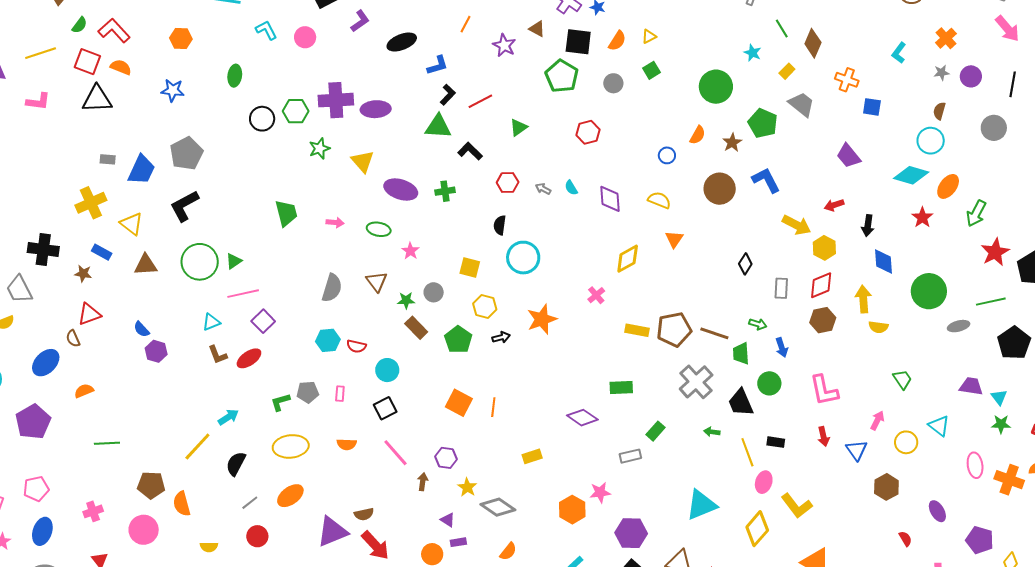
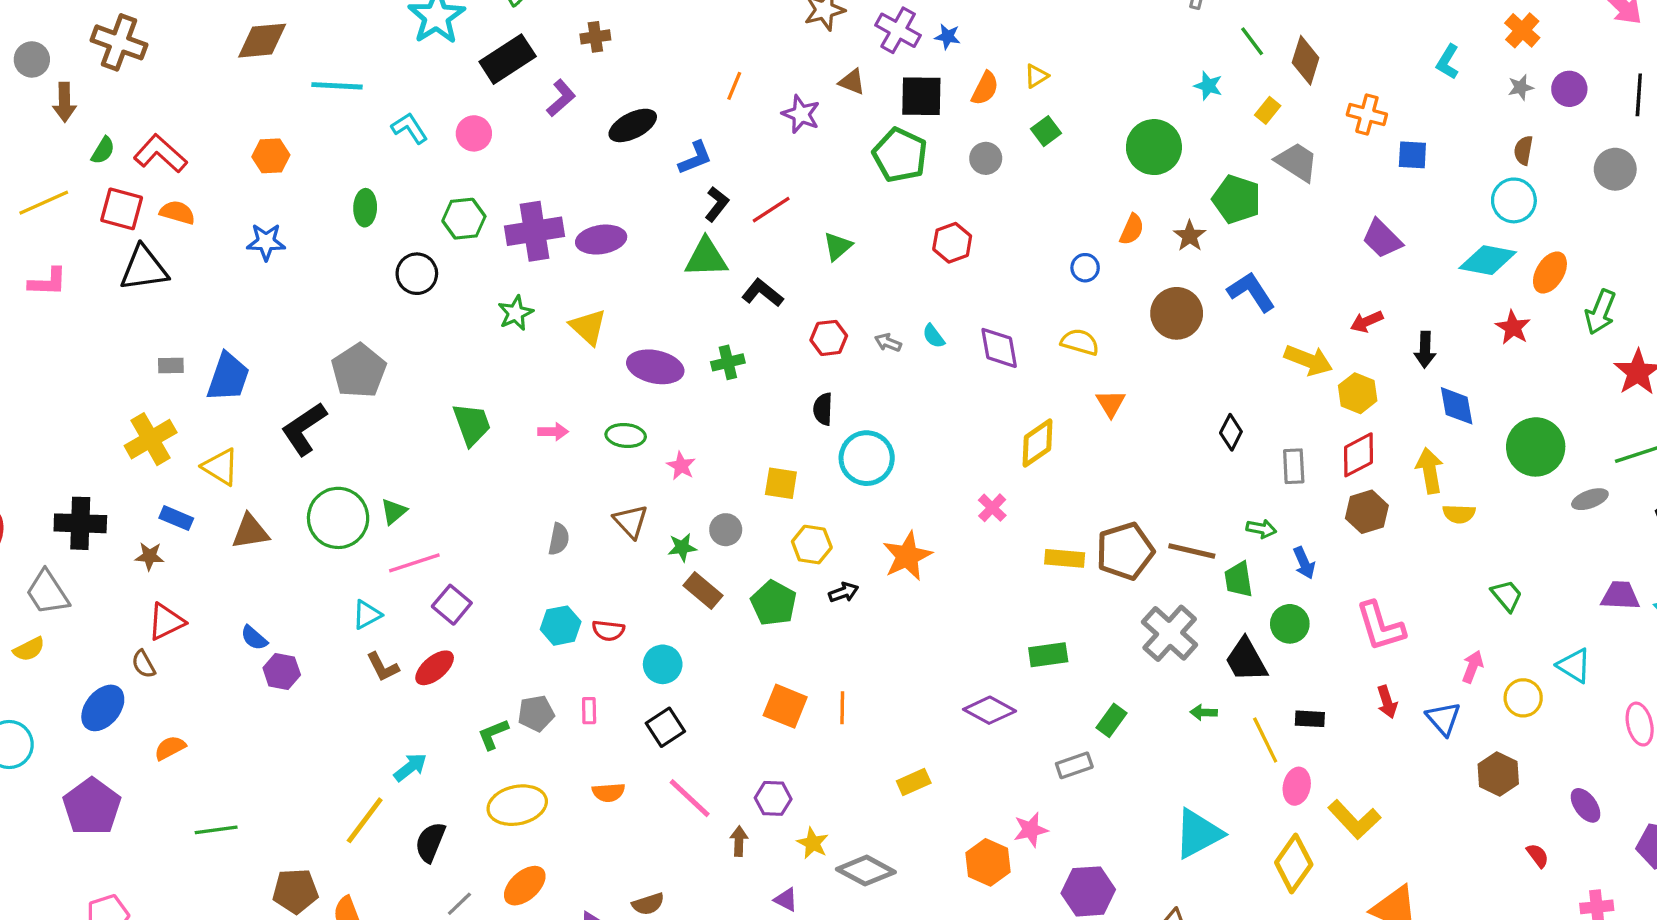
green hexagon: (296, 111) -> (464, 219), moved
gray pentagon: (186, 153) -> (359, 371), moved
gray semicircle: (332, 288) -> (559, 539), size x0.7

